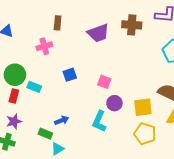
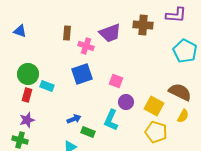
brown rectangle: (58, 23) -> (67, 33), moved
pink cross: (44, 46) -> (86, 46), moved, turned 35
blue square: (70, 75) -> (82, 74), size x1.5
yellow square: (143, 107) -> (154, 106), turned 36
green rectangle: (45, 134) -> (88, 132), moved

